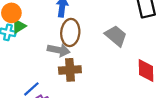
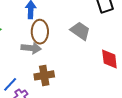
brown cross: (70, 70) -> (44, 75), moved

